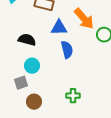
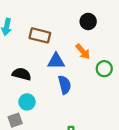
orange arrow: (84, 19) -> (83, 52), size x0.7

